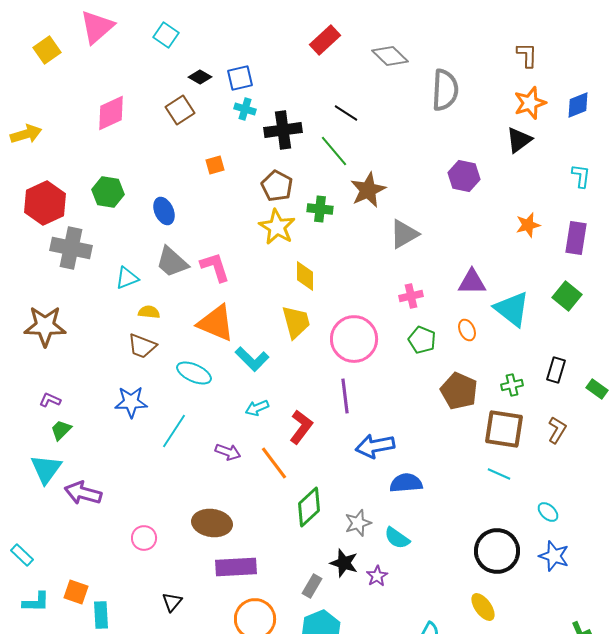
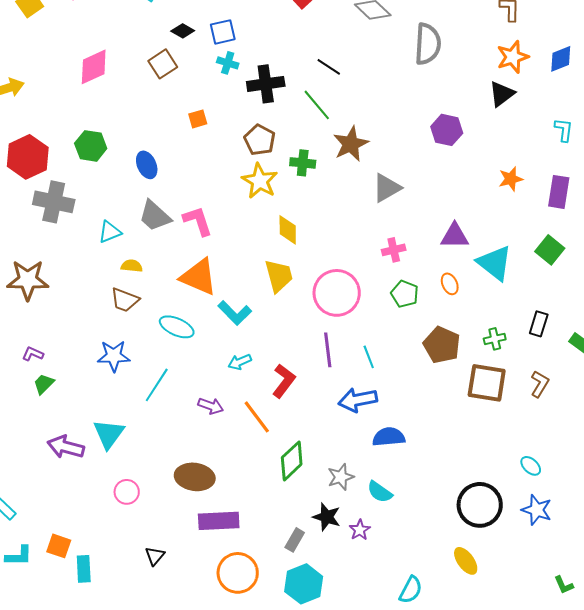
cyan triangle: (46, 469) -> (109, 434), moved
cyan line: (499, 474) -> (369, 357), moved, turned 45

